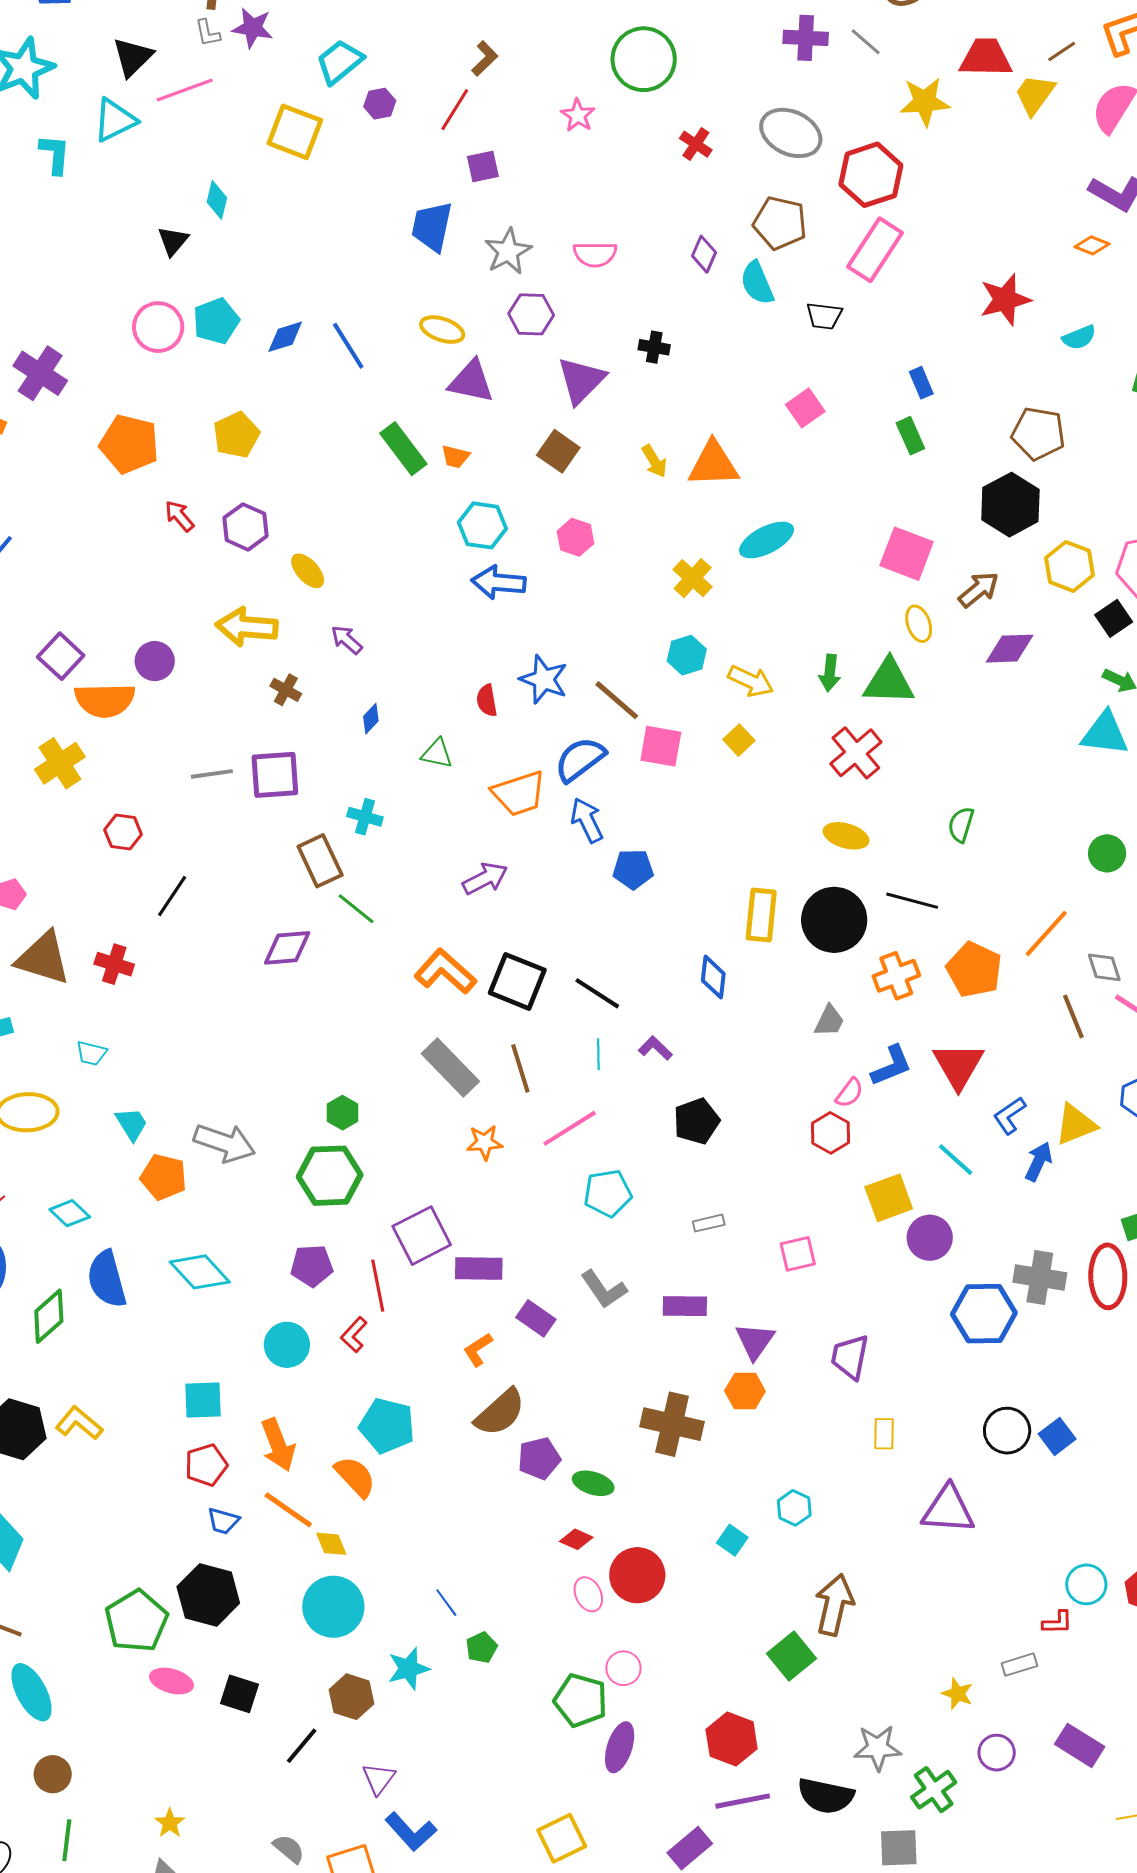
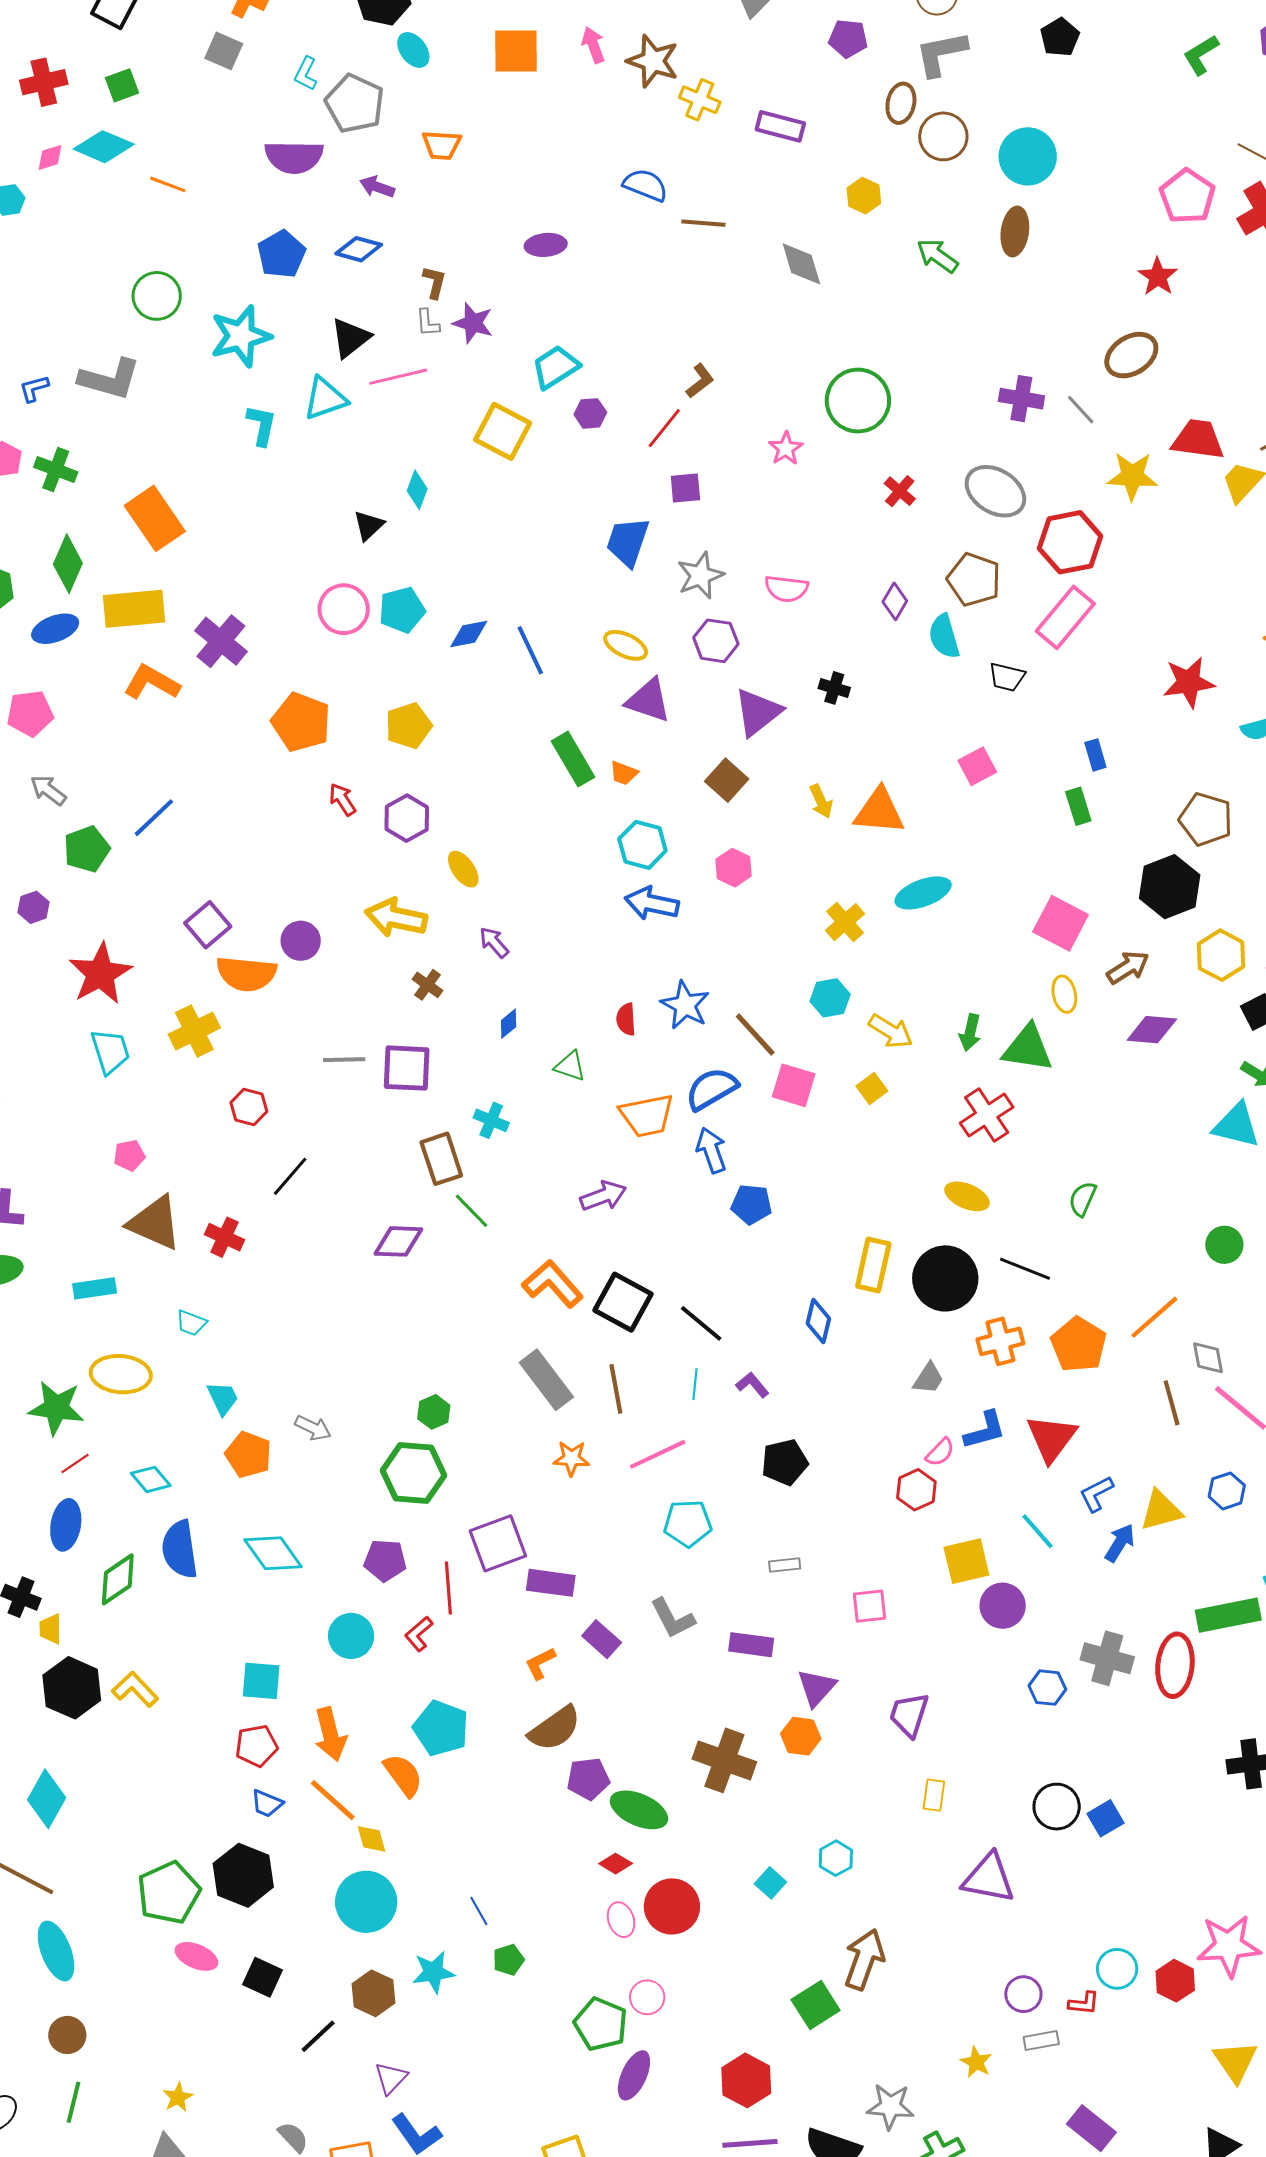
gray arrow: (225, 1143) -> (313, 1428), size x0.6
blue hexagon: (984, 1314) -> (1047, 1688), size x0.6
green ellipse: (593, 1483) -> (639, 1810), size x1.4
purple circle: (997, 1753) -> (1023, 1994), moved

